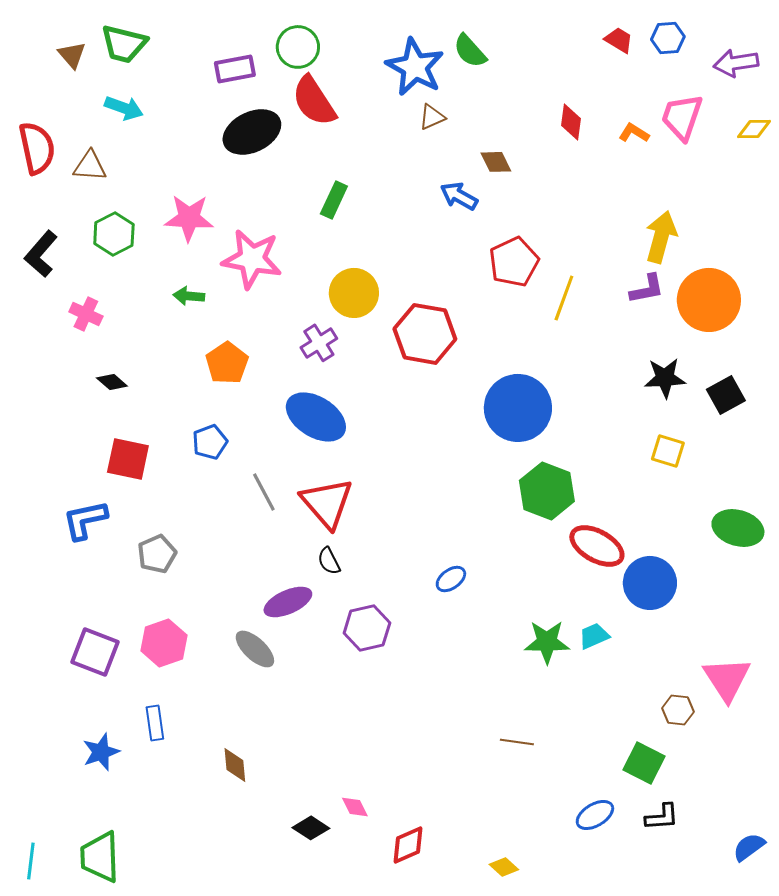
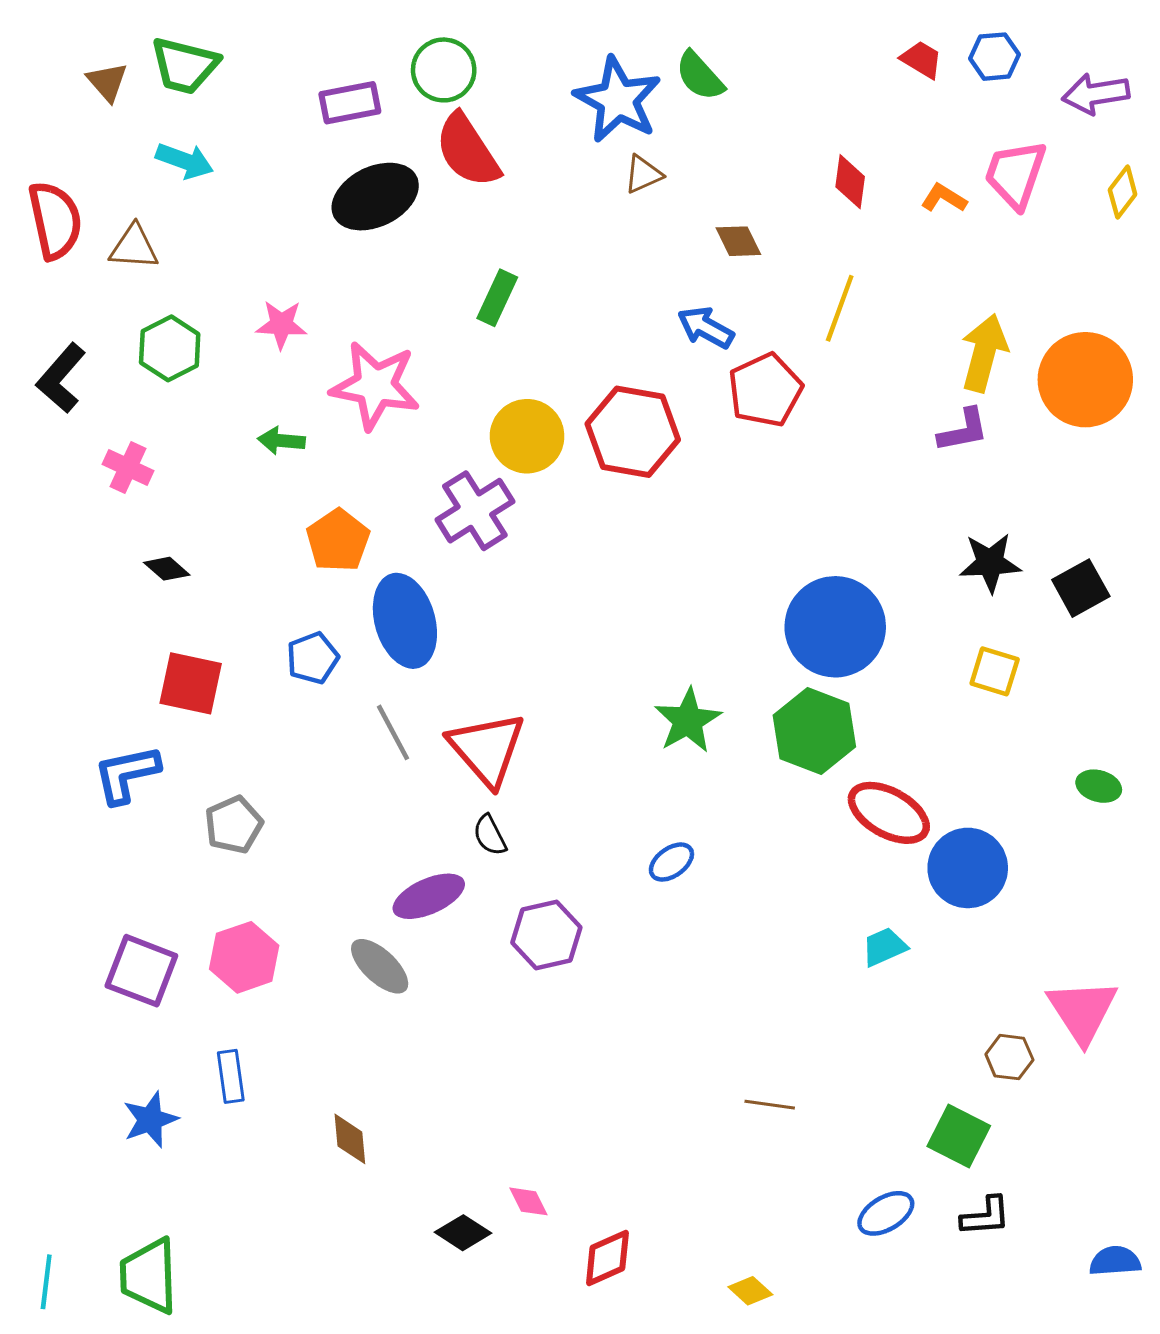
yellow diamond: (754, 129) -> (1123, 192), turned -52
blue arrow: (459, 196) -> (706, 328), moved
pink star: (189, 218) -> (281, 325), size x0.7
yellow line: (564, 298) -> (840, 308), moved
orange circle: (709, 300) -> (1085, 380), moved
red hexagon: (425, 334) -> (633, 432), moved
purple cross: (319, 343) -> (475, 511), size x1.4
blue circle: (518, 408) -> (835, 627), moved
blue ellipse: (316, 417) -> (405, 621), moved, turned 42
green ellipse: (738, 528) -> (1099, 786), size x0.6
green star: (547, 642) -> (688, 721), moved, turned -30
blue semicircle: (749, 847) -> (1115, 1261), turned 32

